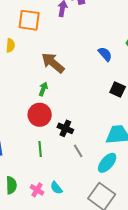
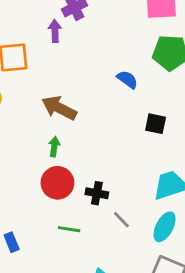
green line: (40, 149) -> (69, 229), turned -63

